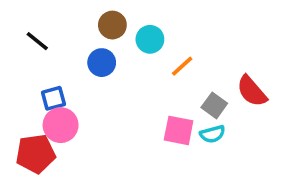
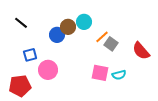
brown circle: (112, 25) -> (68, 27), moved
gray square: (214, 105) -> (111, 44), moved
pink circle: (61, 125) -> (48, 70), moved

